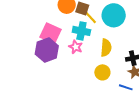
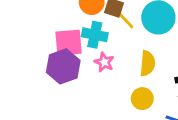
cyan cross: (81, 31) -> (95, 35), moved
pink square: (50, 33) -> (69, 43), turned -30

